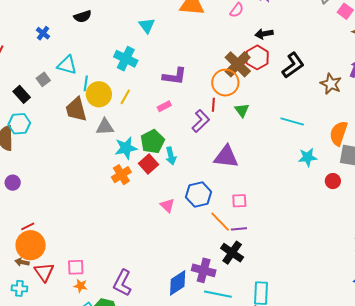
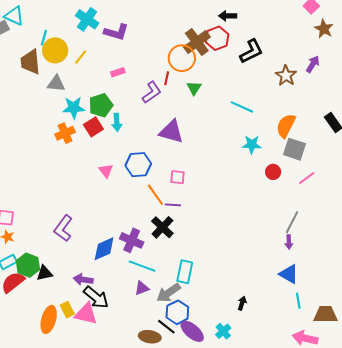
cyan triangle: (67, 65) -> (14, 16), moved
purple L-shape: (175, 76) -> (116, 32), moved
purple L-shape: (122, 283) -> (63, 228), moved

